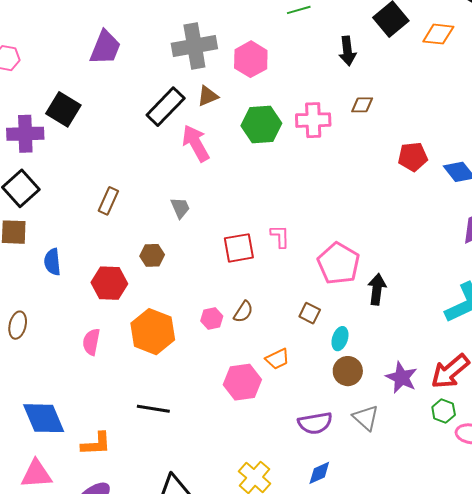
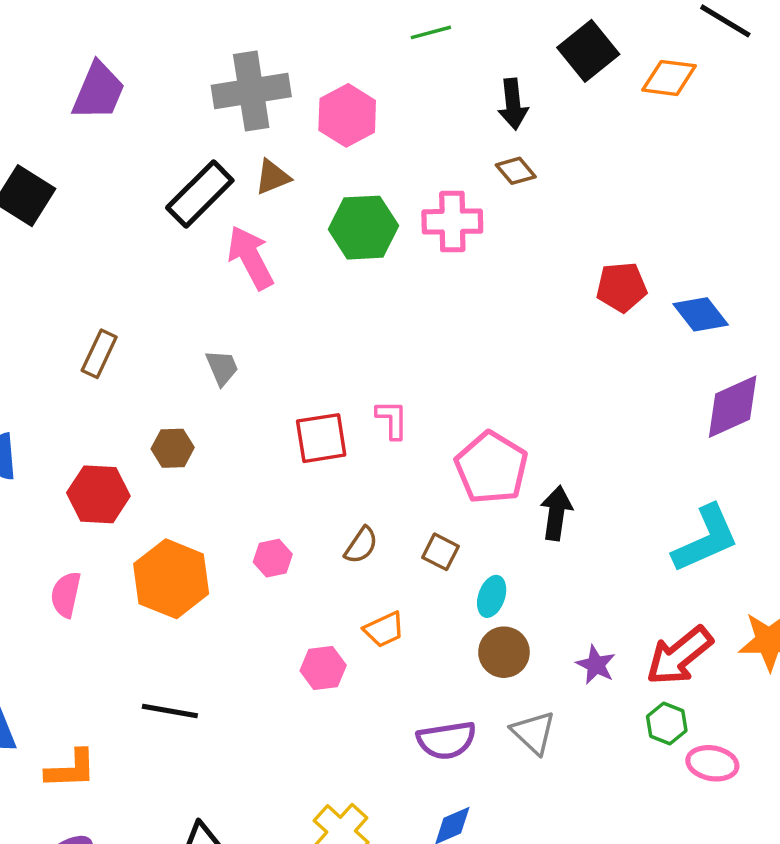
brown diamond: (362, 105) -> (516, 171), moved, turned 50
brown semicircle: (243, 312) -> (361, 545), moved
purple star: (402, 377) -> (596, 665), size x0.7
pink hexagon: (242, 382) -> (323, 668), size x0.7

